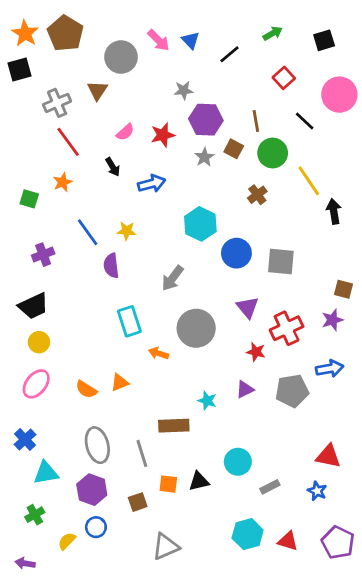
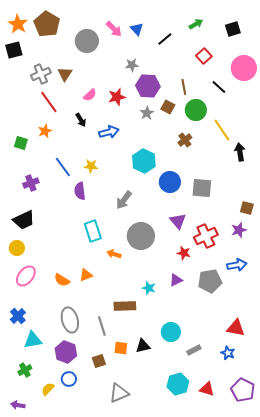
brown triangle: (97, 90) -> (65, 74), moved
yellow circle: (39, 342) -> (17, 248), moved

